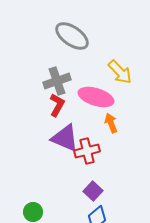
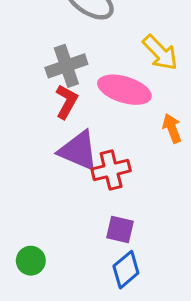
orange arrow: (111, 123) -> (172, 128), moved
purple square: (93, 191) -> (120, 229), turned -30

